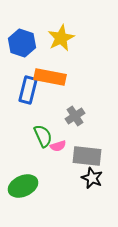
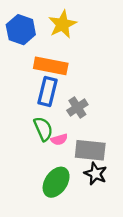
blue rectangle: (28, 90) -> (48, 91), moved
green ellipse: (23, 186) -> (56, 182), moved, turned -32

